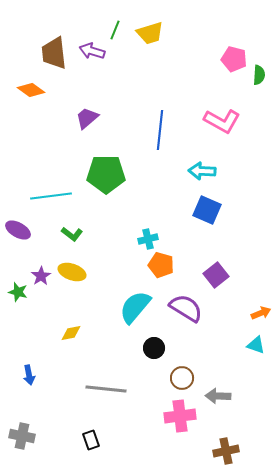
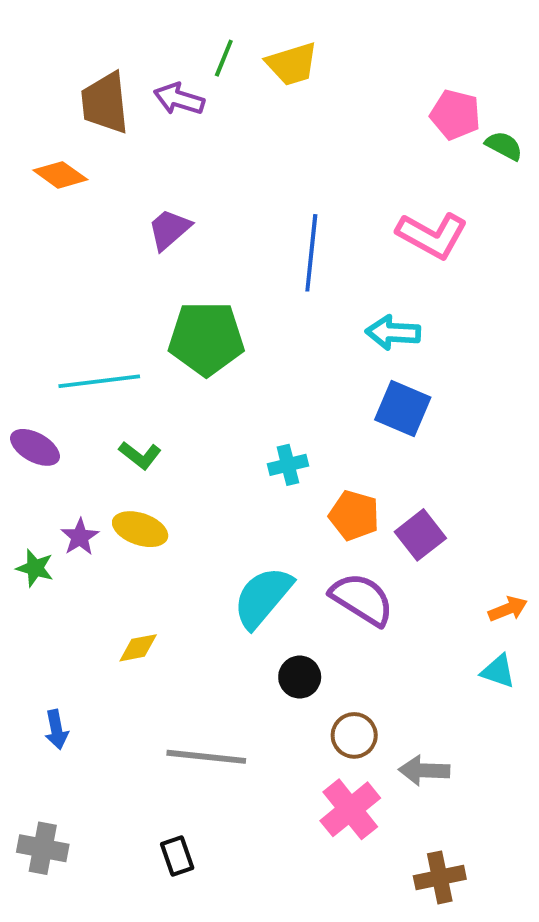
green semicircle: (259, 75) -> (504, 146), turned -66
orange pentagon: (161, 265) -> (354, 515), moved
pink cross: (180, 416) -> (350, 809), turned -32

